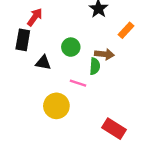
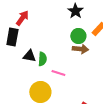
green circle: (71, 47) -> (78, 36), moved
green semicircle: (95, 66) -> (42, 59), moved

